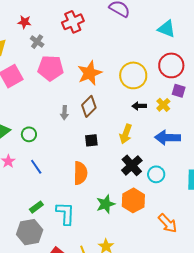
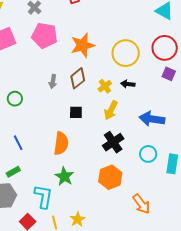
yellow cross: (163, 105) -> (105, 86), moved
blue line: (36, 167) -> (18, 143), moved
cyan circle: (156, 174) -> (148, 154), moved
green star: (106, 204) -> (64, 176), moved, turned -30
cyan L-shape: (65, 213) -> (43, 197), moved

